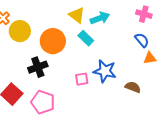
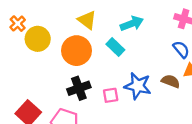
yellow triangle: (77, 15) -> (87, 20), moved
black cross: (38, 67) -> (79, 88), moved
brown semicircle: (133, 87) -> (171, 81), moved

